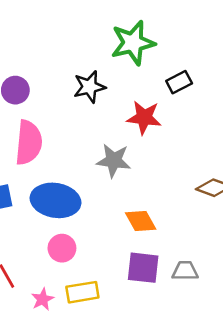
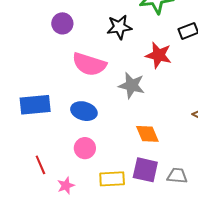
pink semicircle: (29, 143) -> (89, 64), moved, turned 96
blue ellipse: (56, 200) -> (84, 111), size x0.7
yellow rectangle: (82, 292) -> (112, 179), moved

